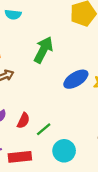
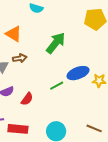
green line: (44, 129) -> (57, 86), moved

